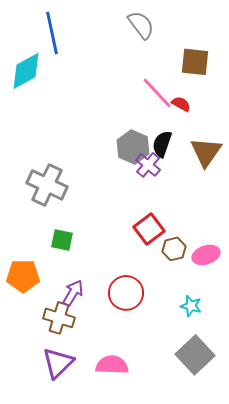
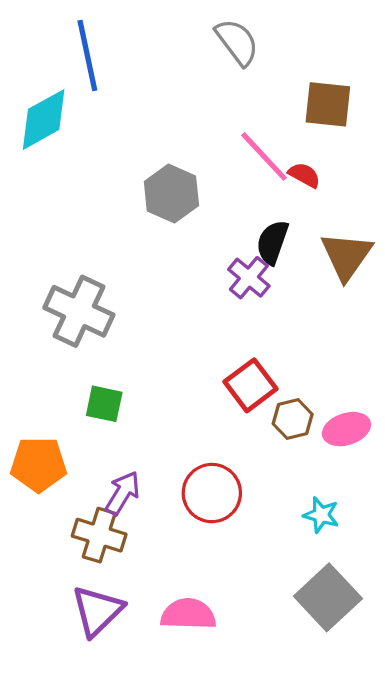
gray hexagon: (133, 147) -> (171, 194), moved

